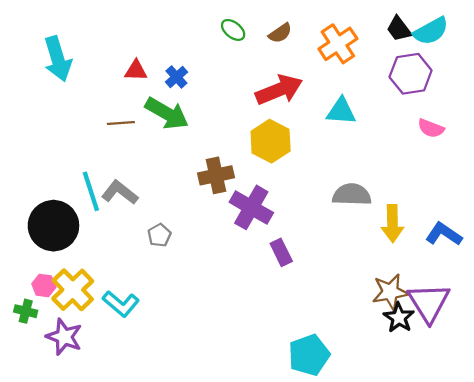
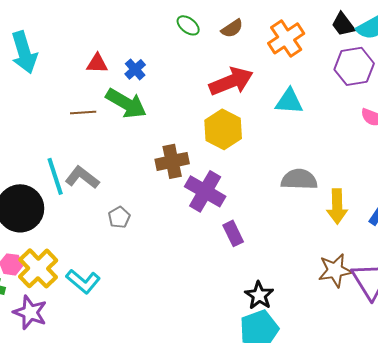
black star: (399, 318) -> (259, 295), moved

